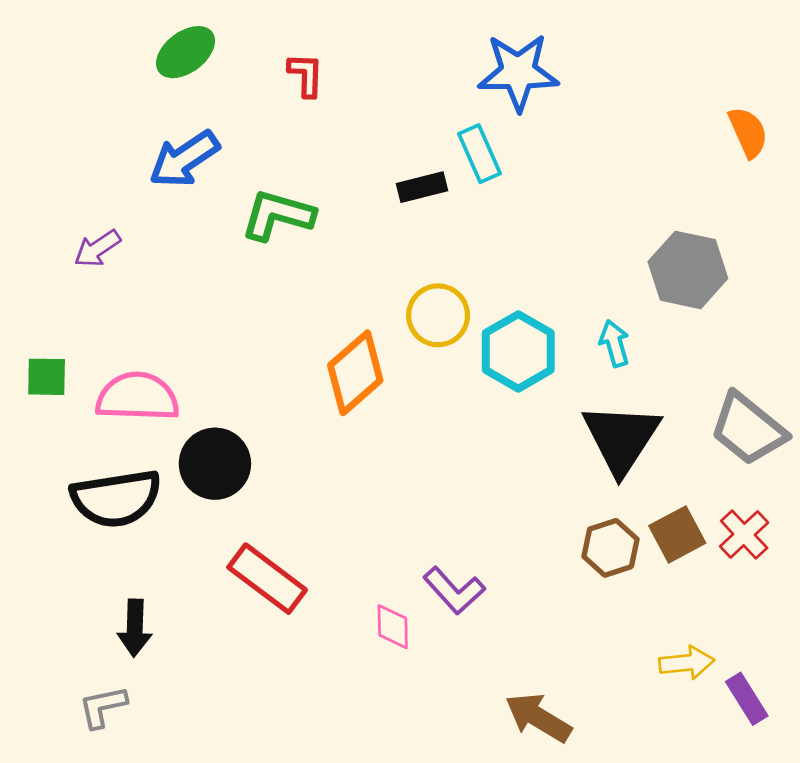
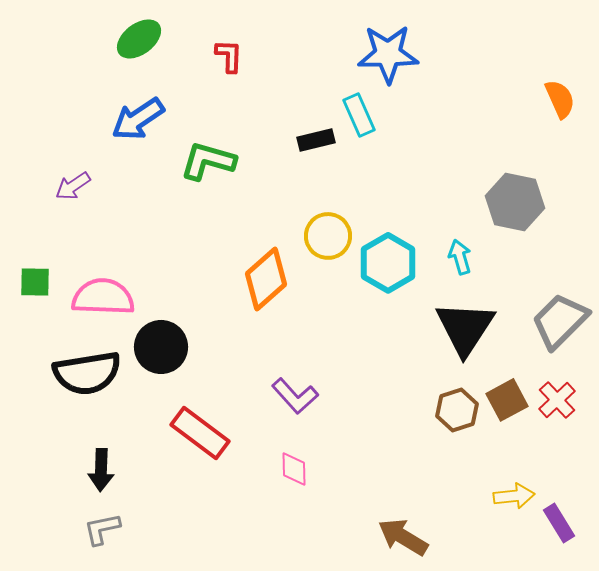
gray trapezoid: (748, 429) -> (560, 321), turned 96
purple L-shape: (454, 591) -> (295, 396), moved
gray L-shape: (103, 707) -> (102, 529), moved

